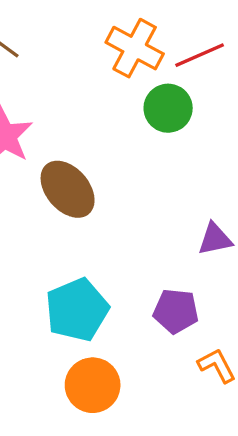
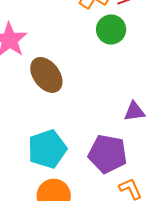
purple pentagon: (176, 311) -> (108, 154), size x1.4

